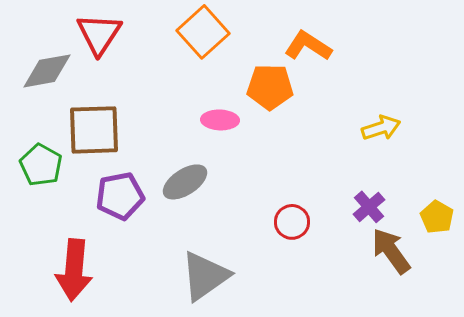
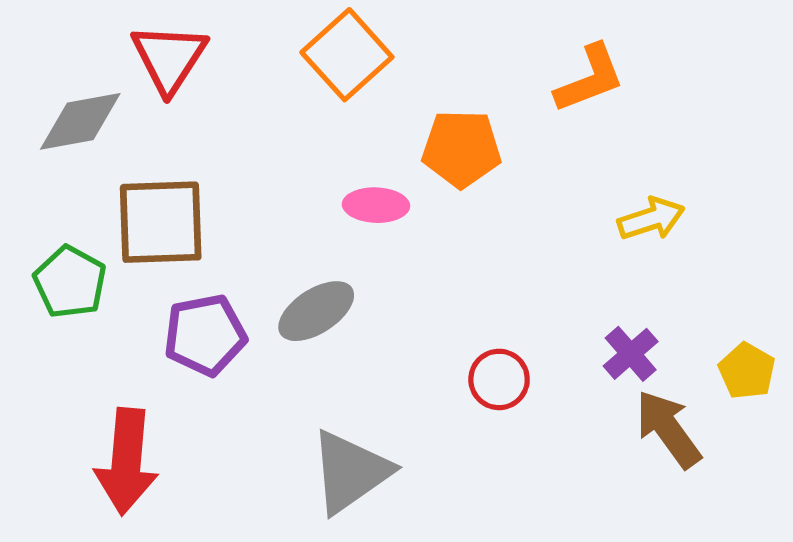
orange L-shape: (308, 46) -> (590, 79), moved, turned 126

